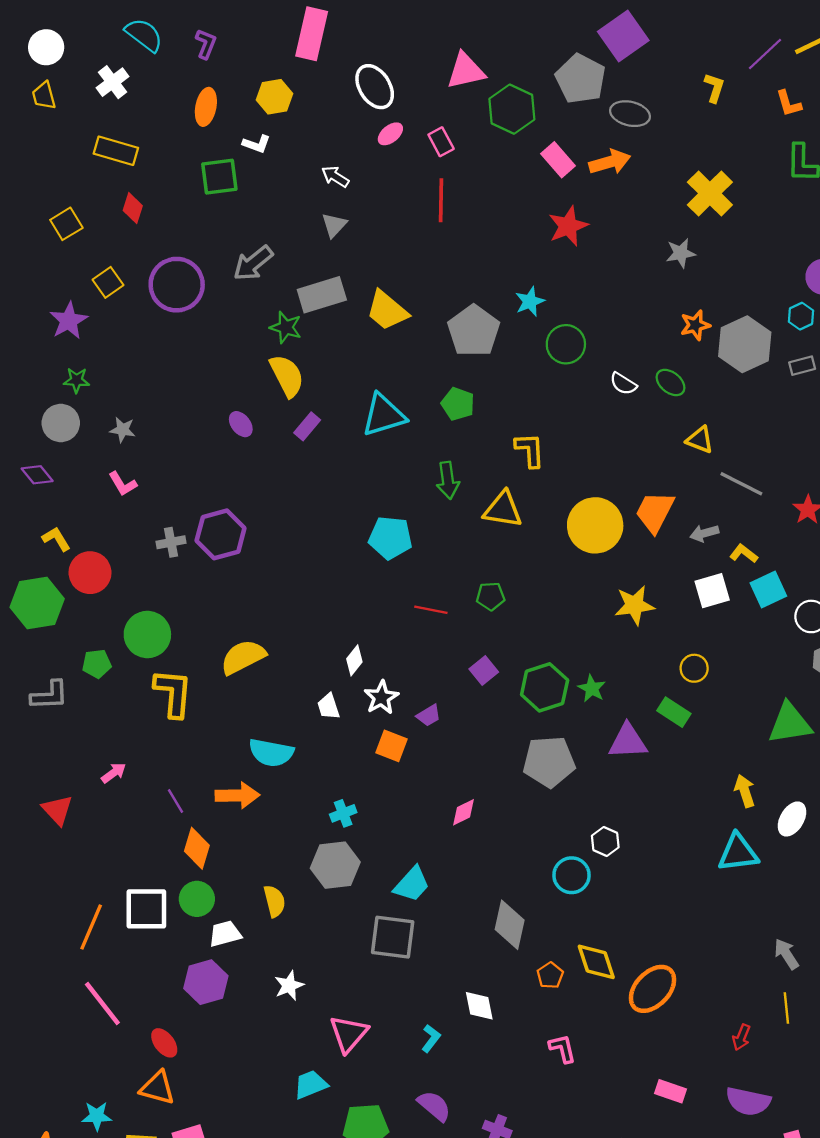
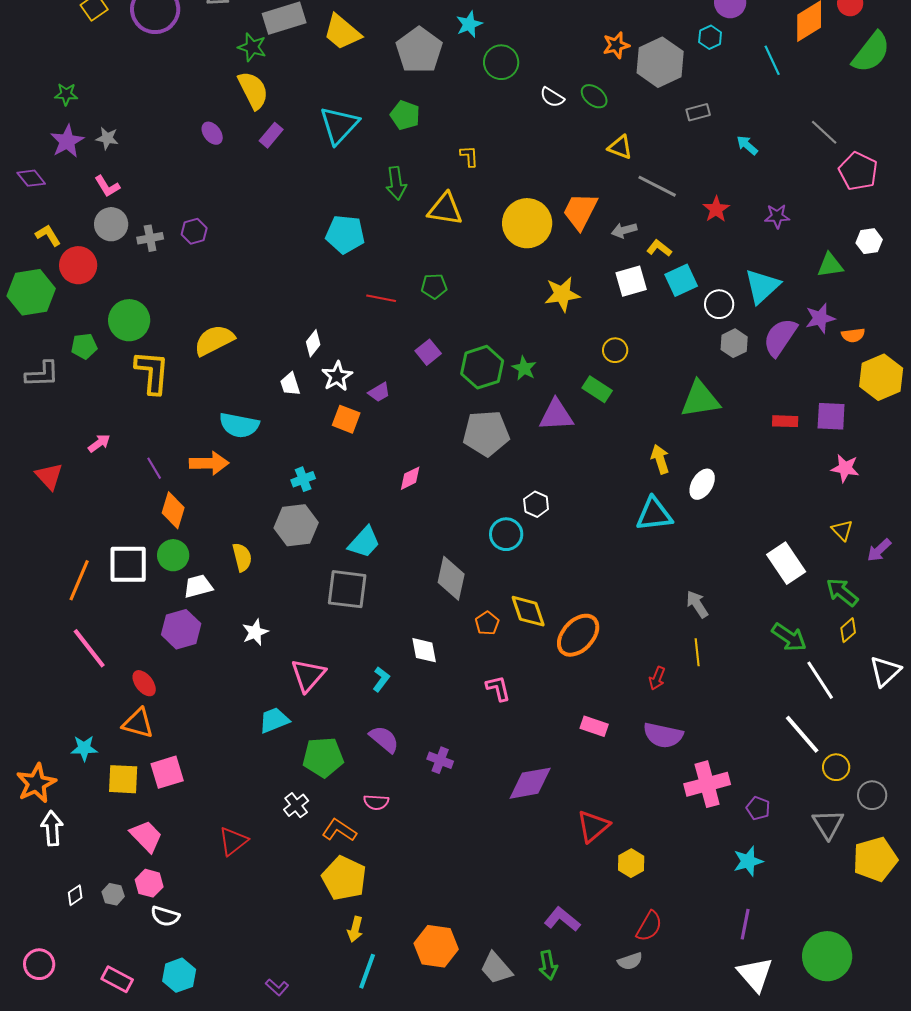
purple star: (69, 321) -> (67, 141), moved
gray rectangle: (802, 366) -> (698, 112), moved
cyan triangle: (384, 415) -> (339, 125), turned -30
gray circle: (61, 423) -> (111, 224), moved
yellow L-shape: (530, 450) -> (469, 156), size x0.7
purple hexagon: (221, 534) -> (194, 231), size x0.6

